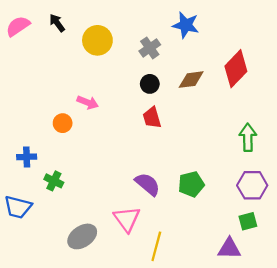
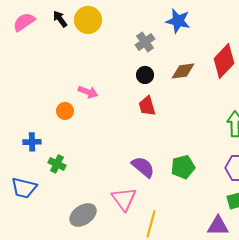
yellow circle: (97, 40) -> (88, 20), moved

